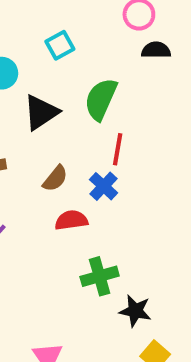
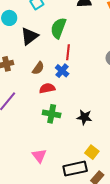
green cross: (100, 276) -> (52, 114), moved, turned 30
black star: (135, 311) -> (84, 117), moved

